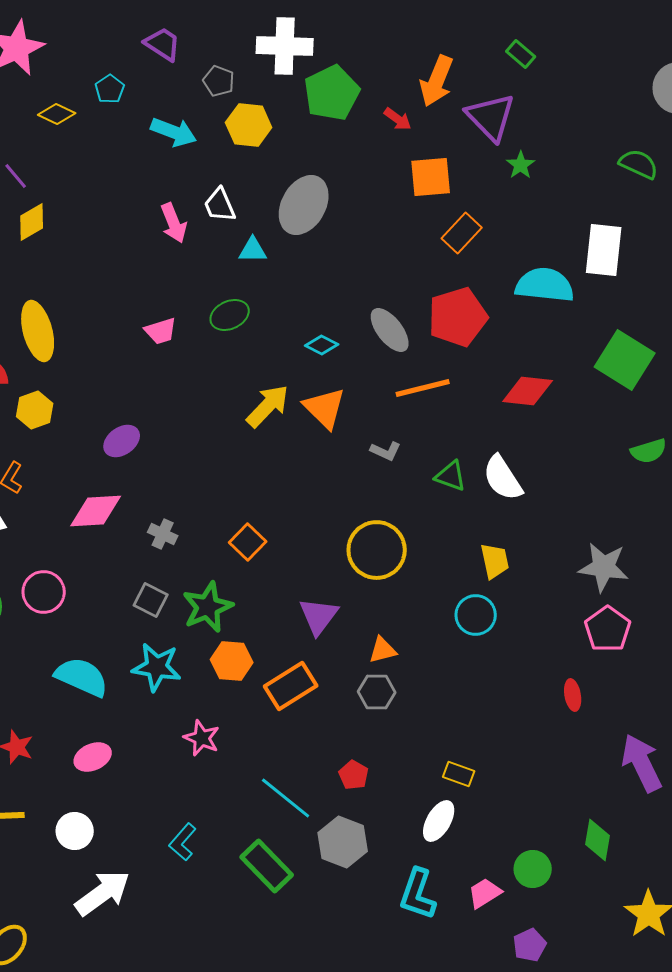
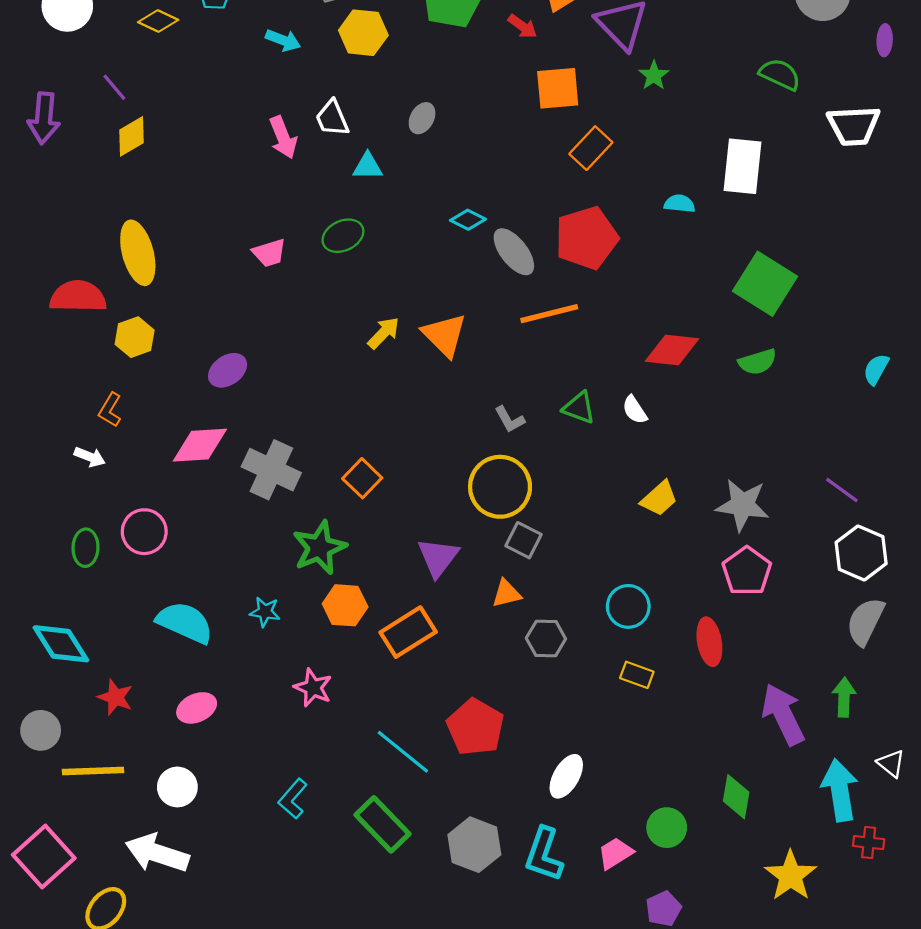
cyan arrow: (174, 132) -> (283, 40), size x0.7
gray ellipse: (304, 205) -> (422, 118), size x0.5
cyan semicircle: (545, 285) -> (680, 204), size x0.5
cyan diamond: (322, 345) -> (468, 220), moved
red diamond: (528, 391) -> (672, 350), moved
yellow arrow: (268, 406) -> (384, 333), size x0.7
gray L-shape: (386, 451) -> (510, 419), moved, turned 36
green semicircle: (649, 451) -> (757, 362), moved
white semicircle: (503, 478) -> (635, 410), size x0.6
gray cross: (163, 534) -> (271, 470), size x1.8
yellow trapezoid: (495, 561) -> (659, 499), moved, turned 60
gray square: (151, 600) -> (524, 540), moved
cyan circle: (476, 615) -> (628, 606), moved
cyan star: (157, 667) -> (265, 612), size x0.6
gray hexagon: (377, 692) -> (546, 638), moved
red ellipse: (573, 695) -> (709, 642), size x1.4
yellow rectangle: (459, 774) -> (637, 675), moved
red pentagon: (354, 775) -> (475, 727), size x1.8
gray hexagon: (343, 842) -> (474, 845), moved
white arrow: (103, 893) -> (157, 853), moved, turned -126

